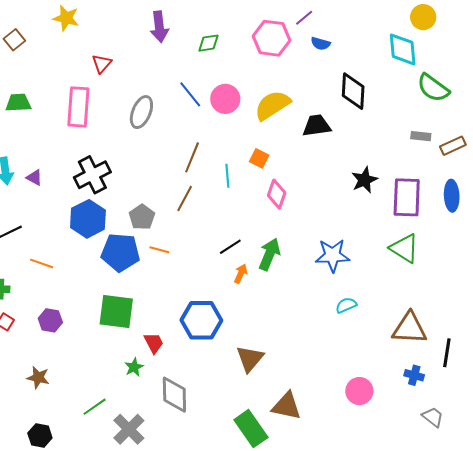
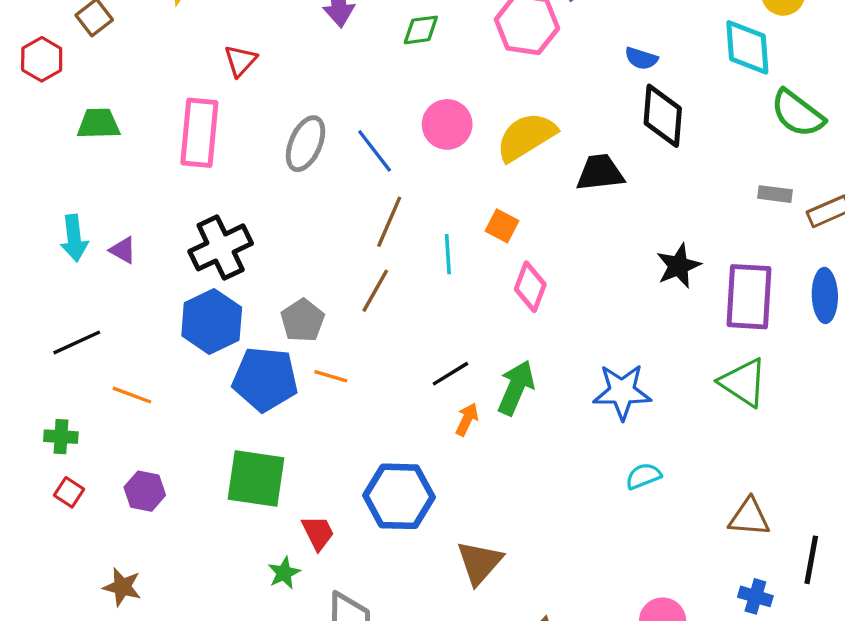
blue semicircle: (321, 44) -> (641, 58), moved
blue line: (190, 94) -> (375, 151), moved
brown triangle: (410, 328) -> (749, 517), size x0.7

